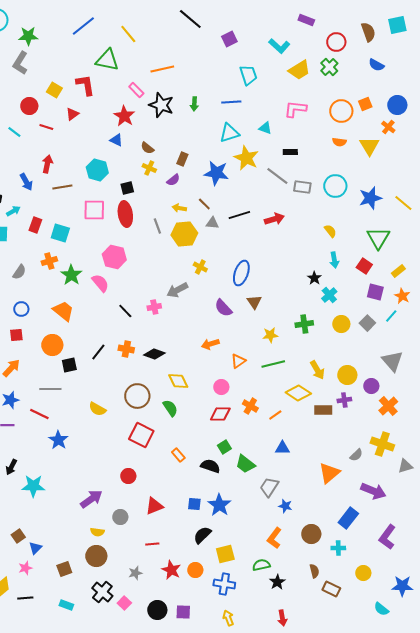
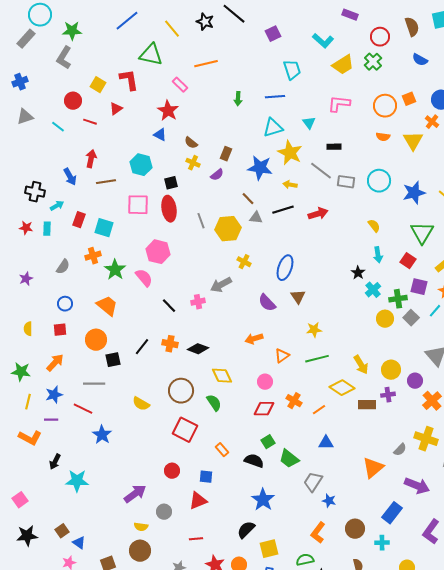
black star: (161, 105) -> (205, 22), moved, size x0.7
cyan triangle: (265, 128) -> (309, 123), turned 32
yellow arrow: (179, 208) -> (290, 185), moved
green cross: (304, 324) -> (398, 299), moved
blue square: (194, 504) -> (206, 477), moved
blue triangle: (35, 548) -> (79, 543), turned -40

